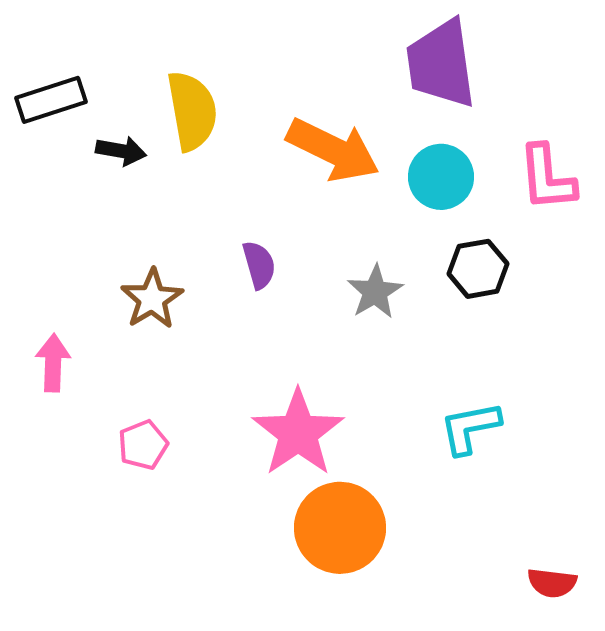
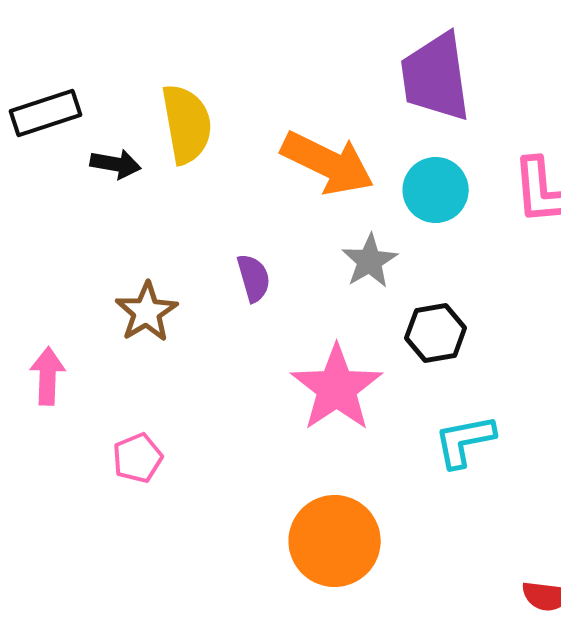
black hexagon: (478, 269) -> (436, 333), moved
gray star: (375, 292) -> (370, 261), moved
pink star: (298, 433) -> (337, 388), moved

